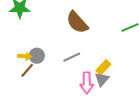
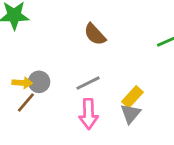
brown semicircle: (77, 22) -> (95, 34), size x0.7
pink arrow: (87, 83) -> (89, 114), moved

